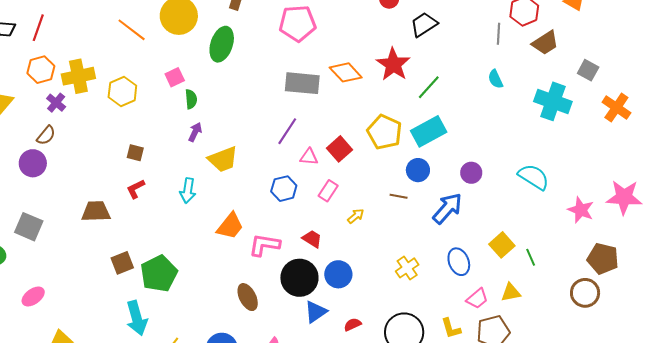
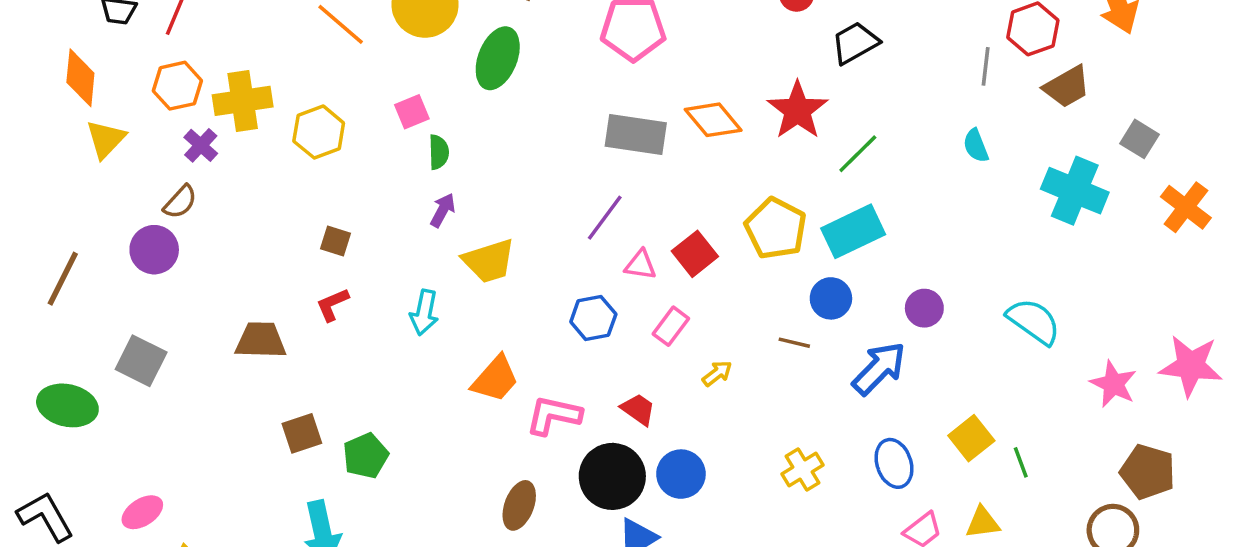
green pentagon: (159, 274) -> (366, 456), size x0.7
pink ellipse: (33, 296) -> (142, 512), moved
brown ellipse: (248, 297) -> (519, 505), turned 44

